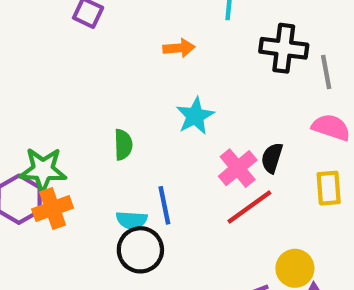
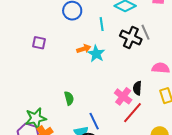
black cross: (284, 48) -> (131, 38), turned 30
gray line: (326, 72) -> (145, 32), moved
cyan star: (195, 116) -> (96, 54), moved

